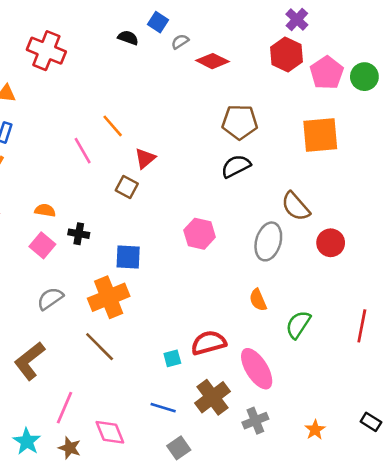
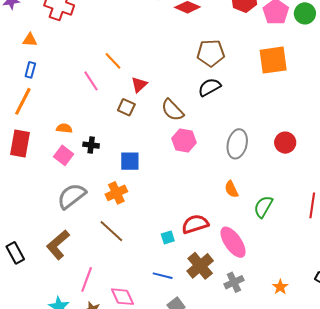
brown semicircle: (296, 206) -> (172, 110), moved
orange cross: (109, 297) -> (116, 193), size x0.7
gray semicircle: (50, 299) -> (72, 196), size x1.4

